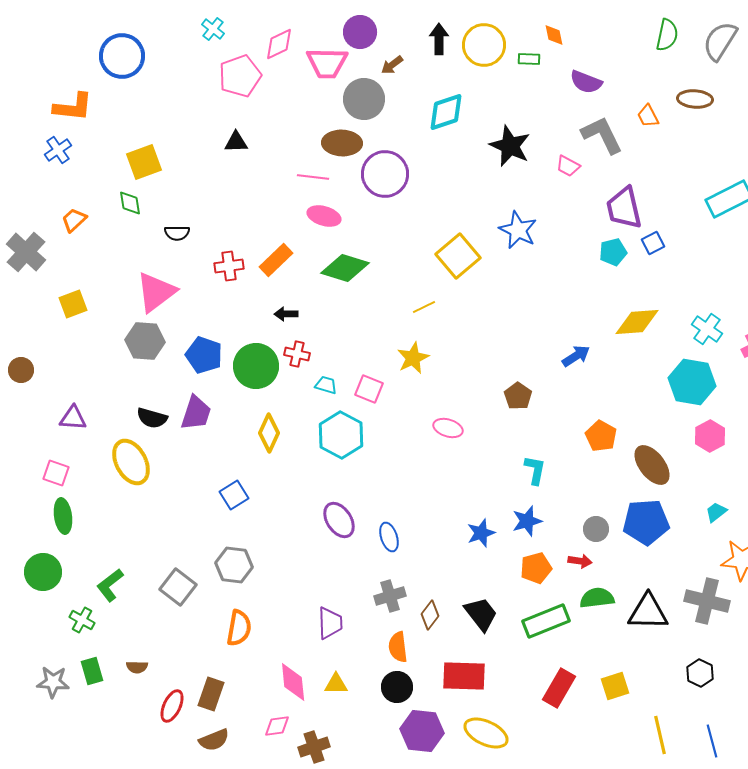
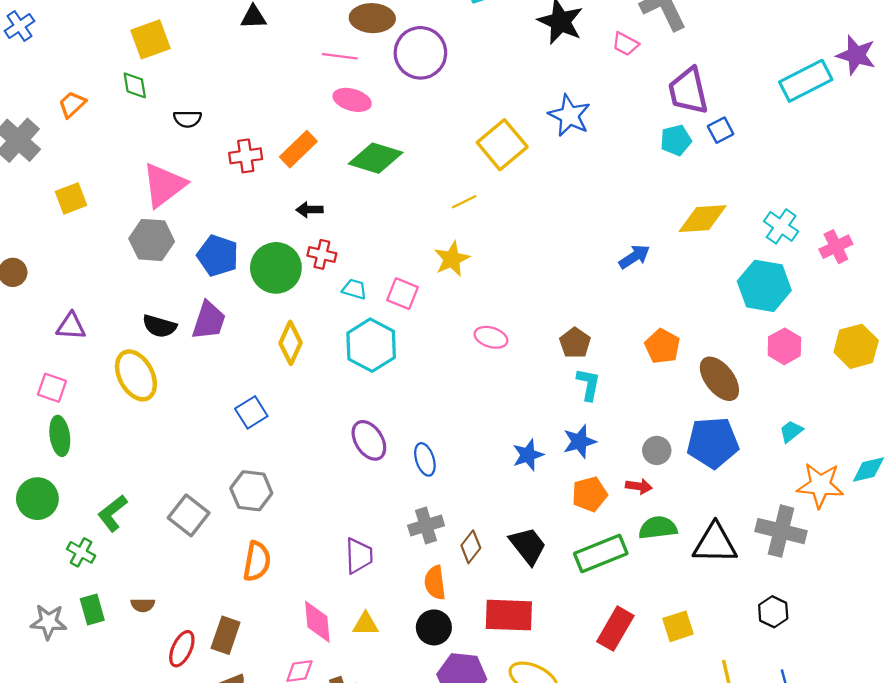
blue cross: (58, 150) -> (19, 26), moved
brown pentagon: (518, 396) -> (575, 343), moved

